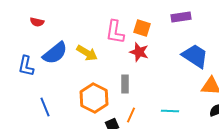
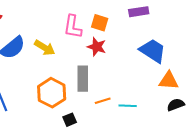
gray rectangle: (125, 84) -> (83, 79), size x1.4
orange line: (131, 115) -> (103, 101), moved, turned 49

